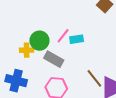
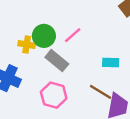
cyan rectangle: (77, 39) -> (111, 62), moved
brown line: (94, 78) -> (101, 92), turned -30

